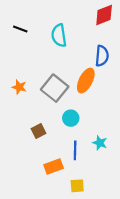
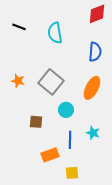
orange ellipse: (86, 81) -> (92, 88), moved
brown square: (39, 131) -> (36, 122), turned 32

